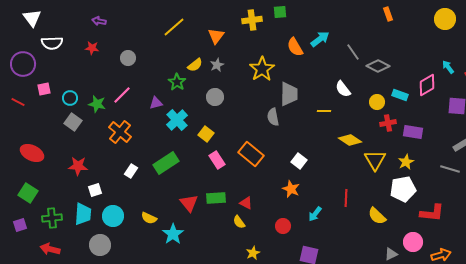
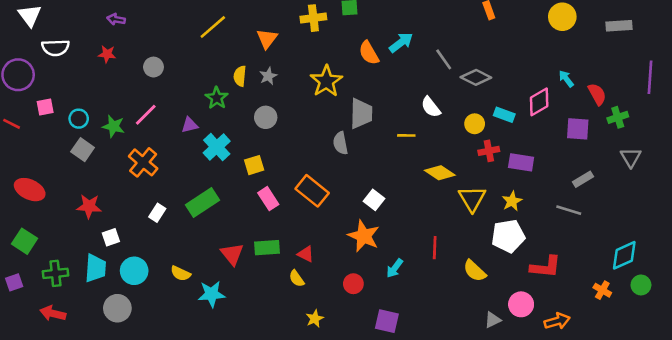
yellow semicircle: (195, 65) -> (240, 76), turned 133
yellow square: (206, 134) -> (254, 165), turned 35
orange star: (291, 189) -> (364, 236), size x1.4
cyan star: (173, 234) -> (212, 294), turned 30

